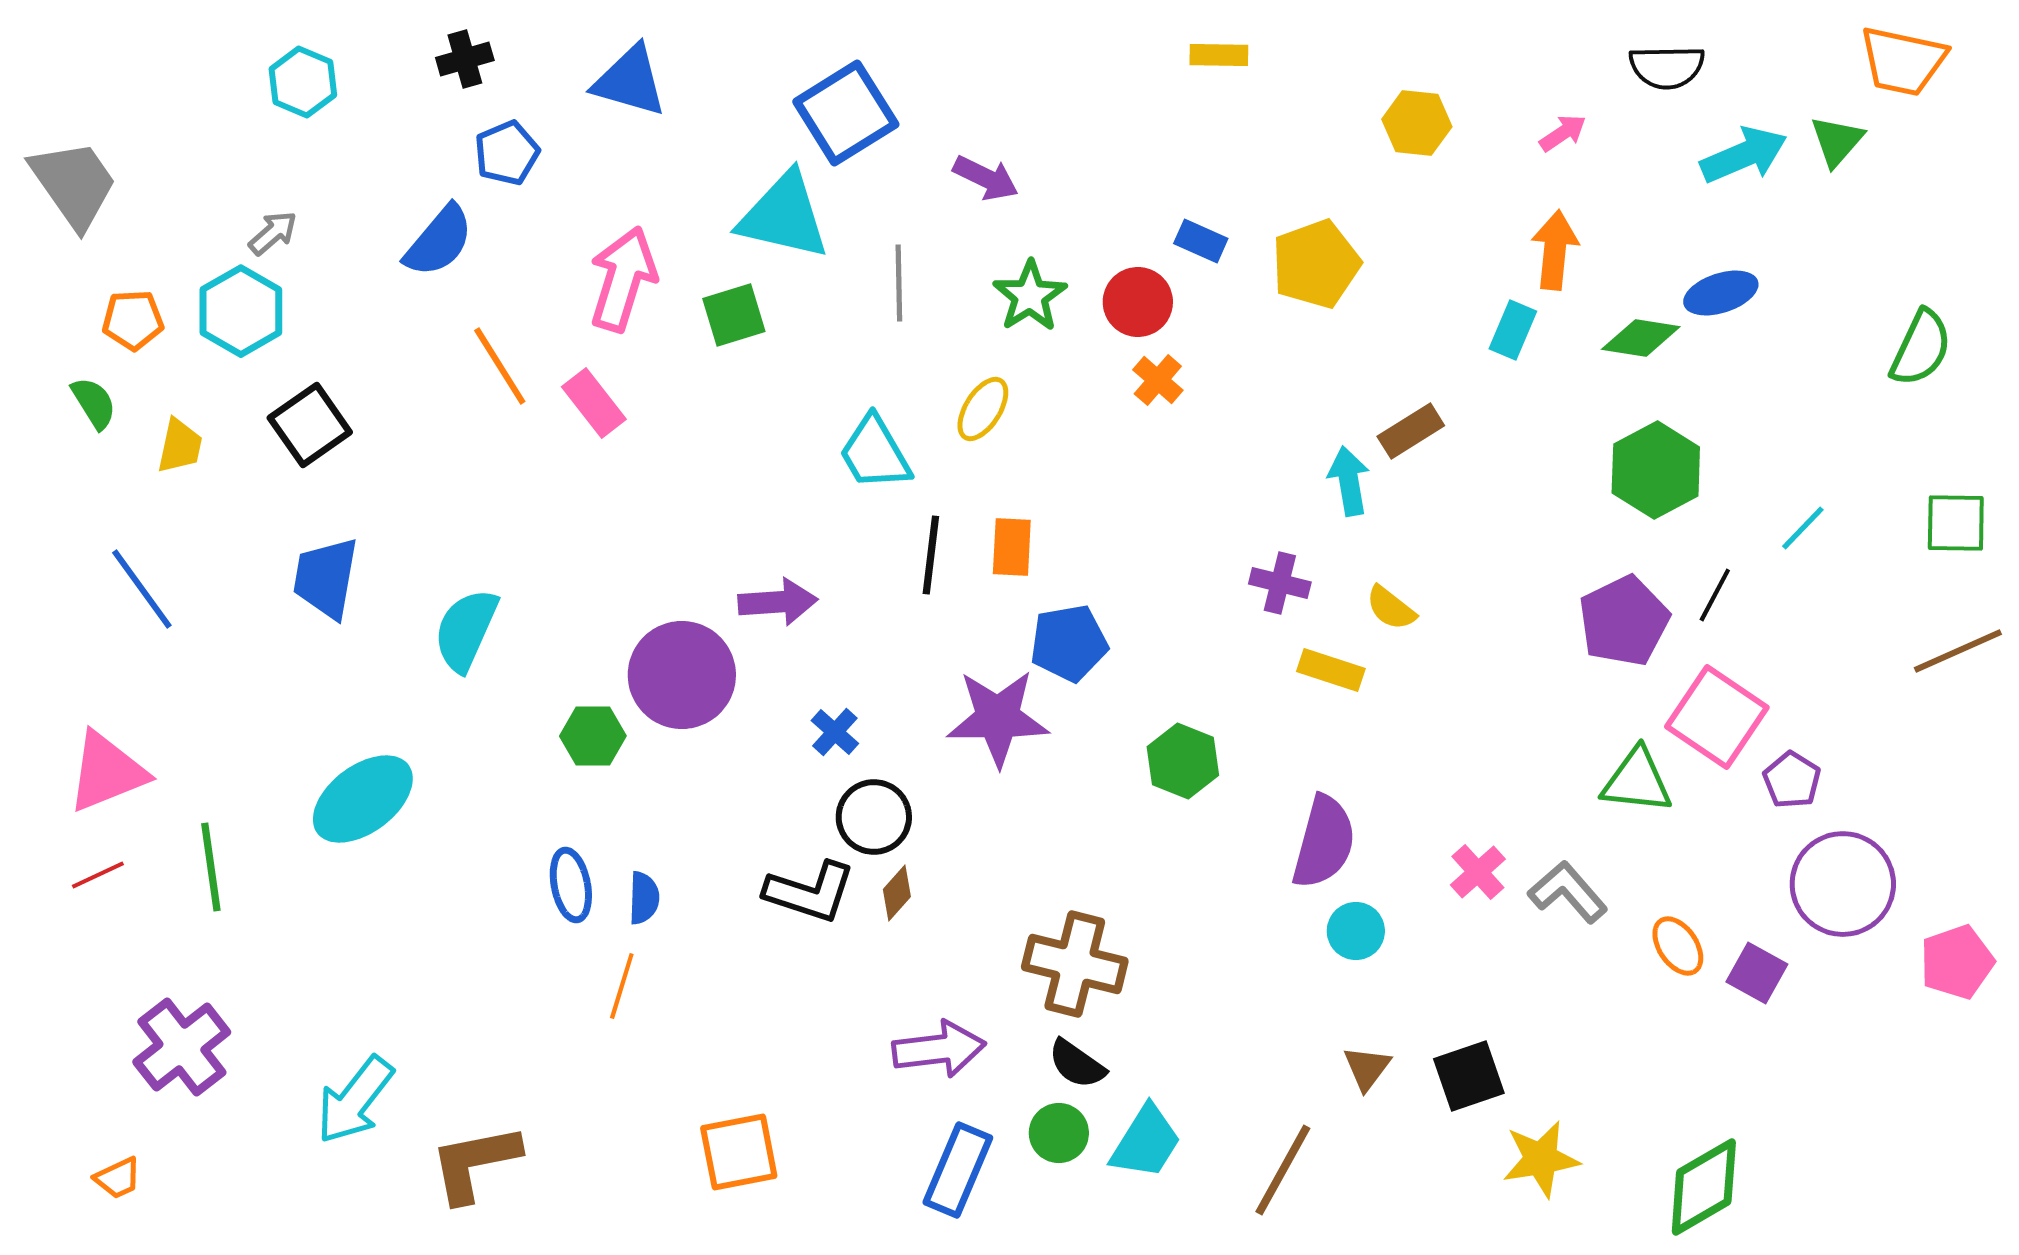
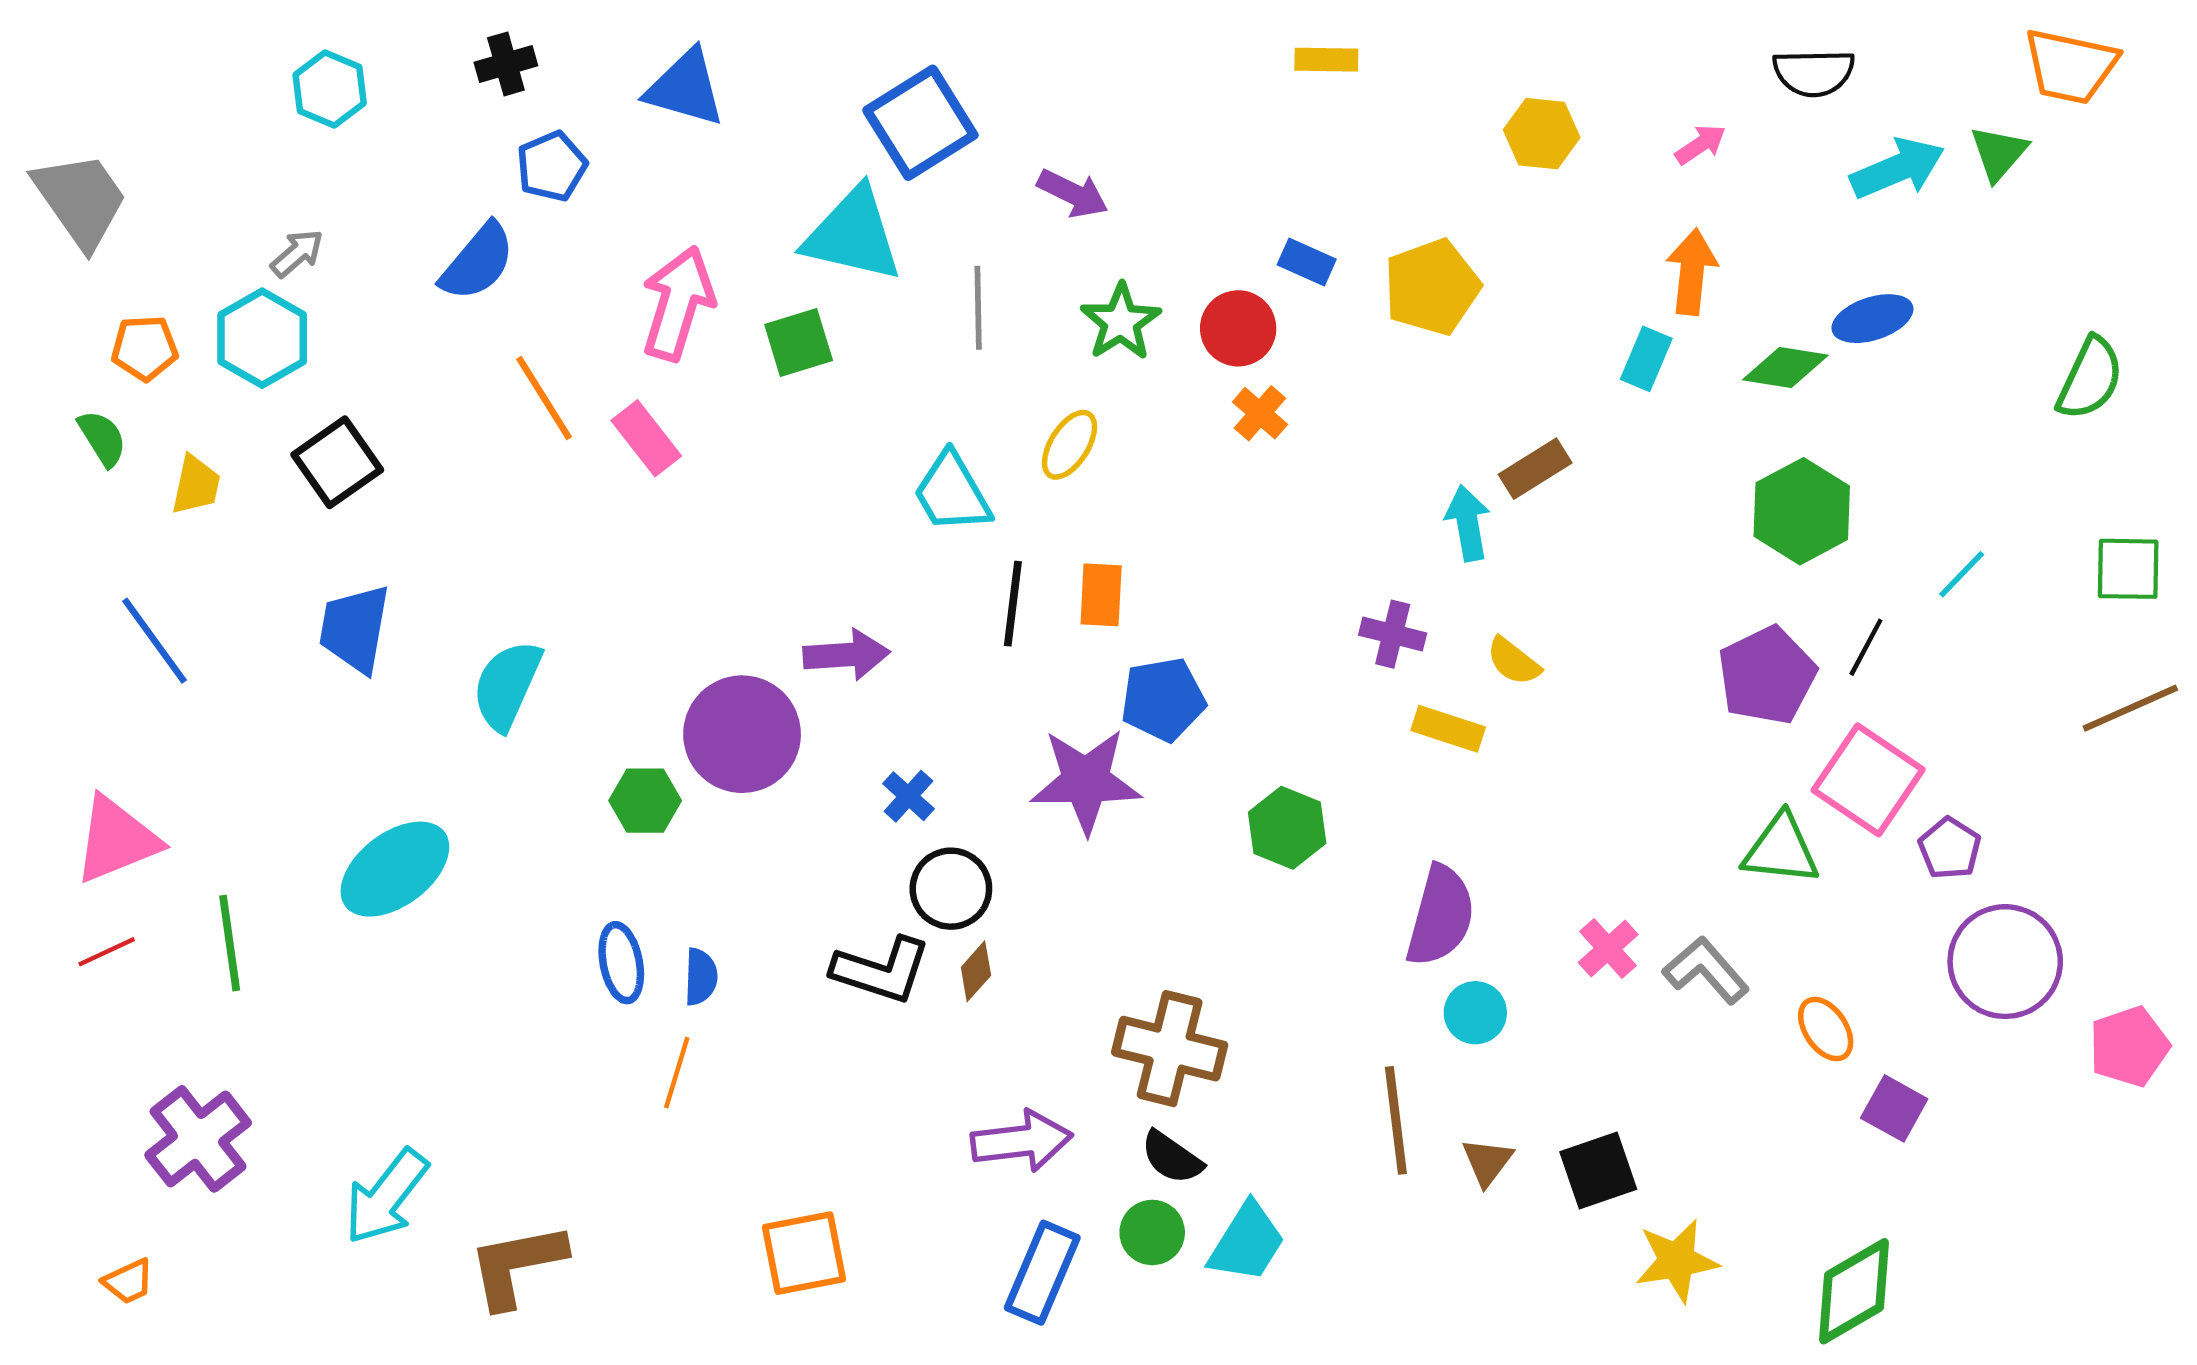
purple square: (1757, 973) -> (1894, 1108), moved
brown line: (1283, 1170) -> (1396, 1120), moved, turned -36

